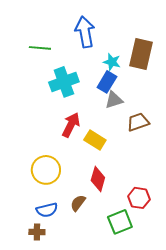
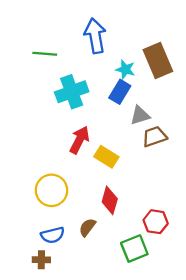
brown rectangle: (141, 54) -> (158, 60), turned -36
gray triangle: (114, 100) -> (140, 115), moved

